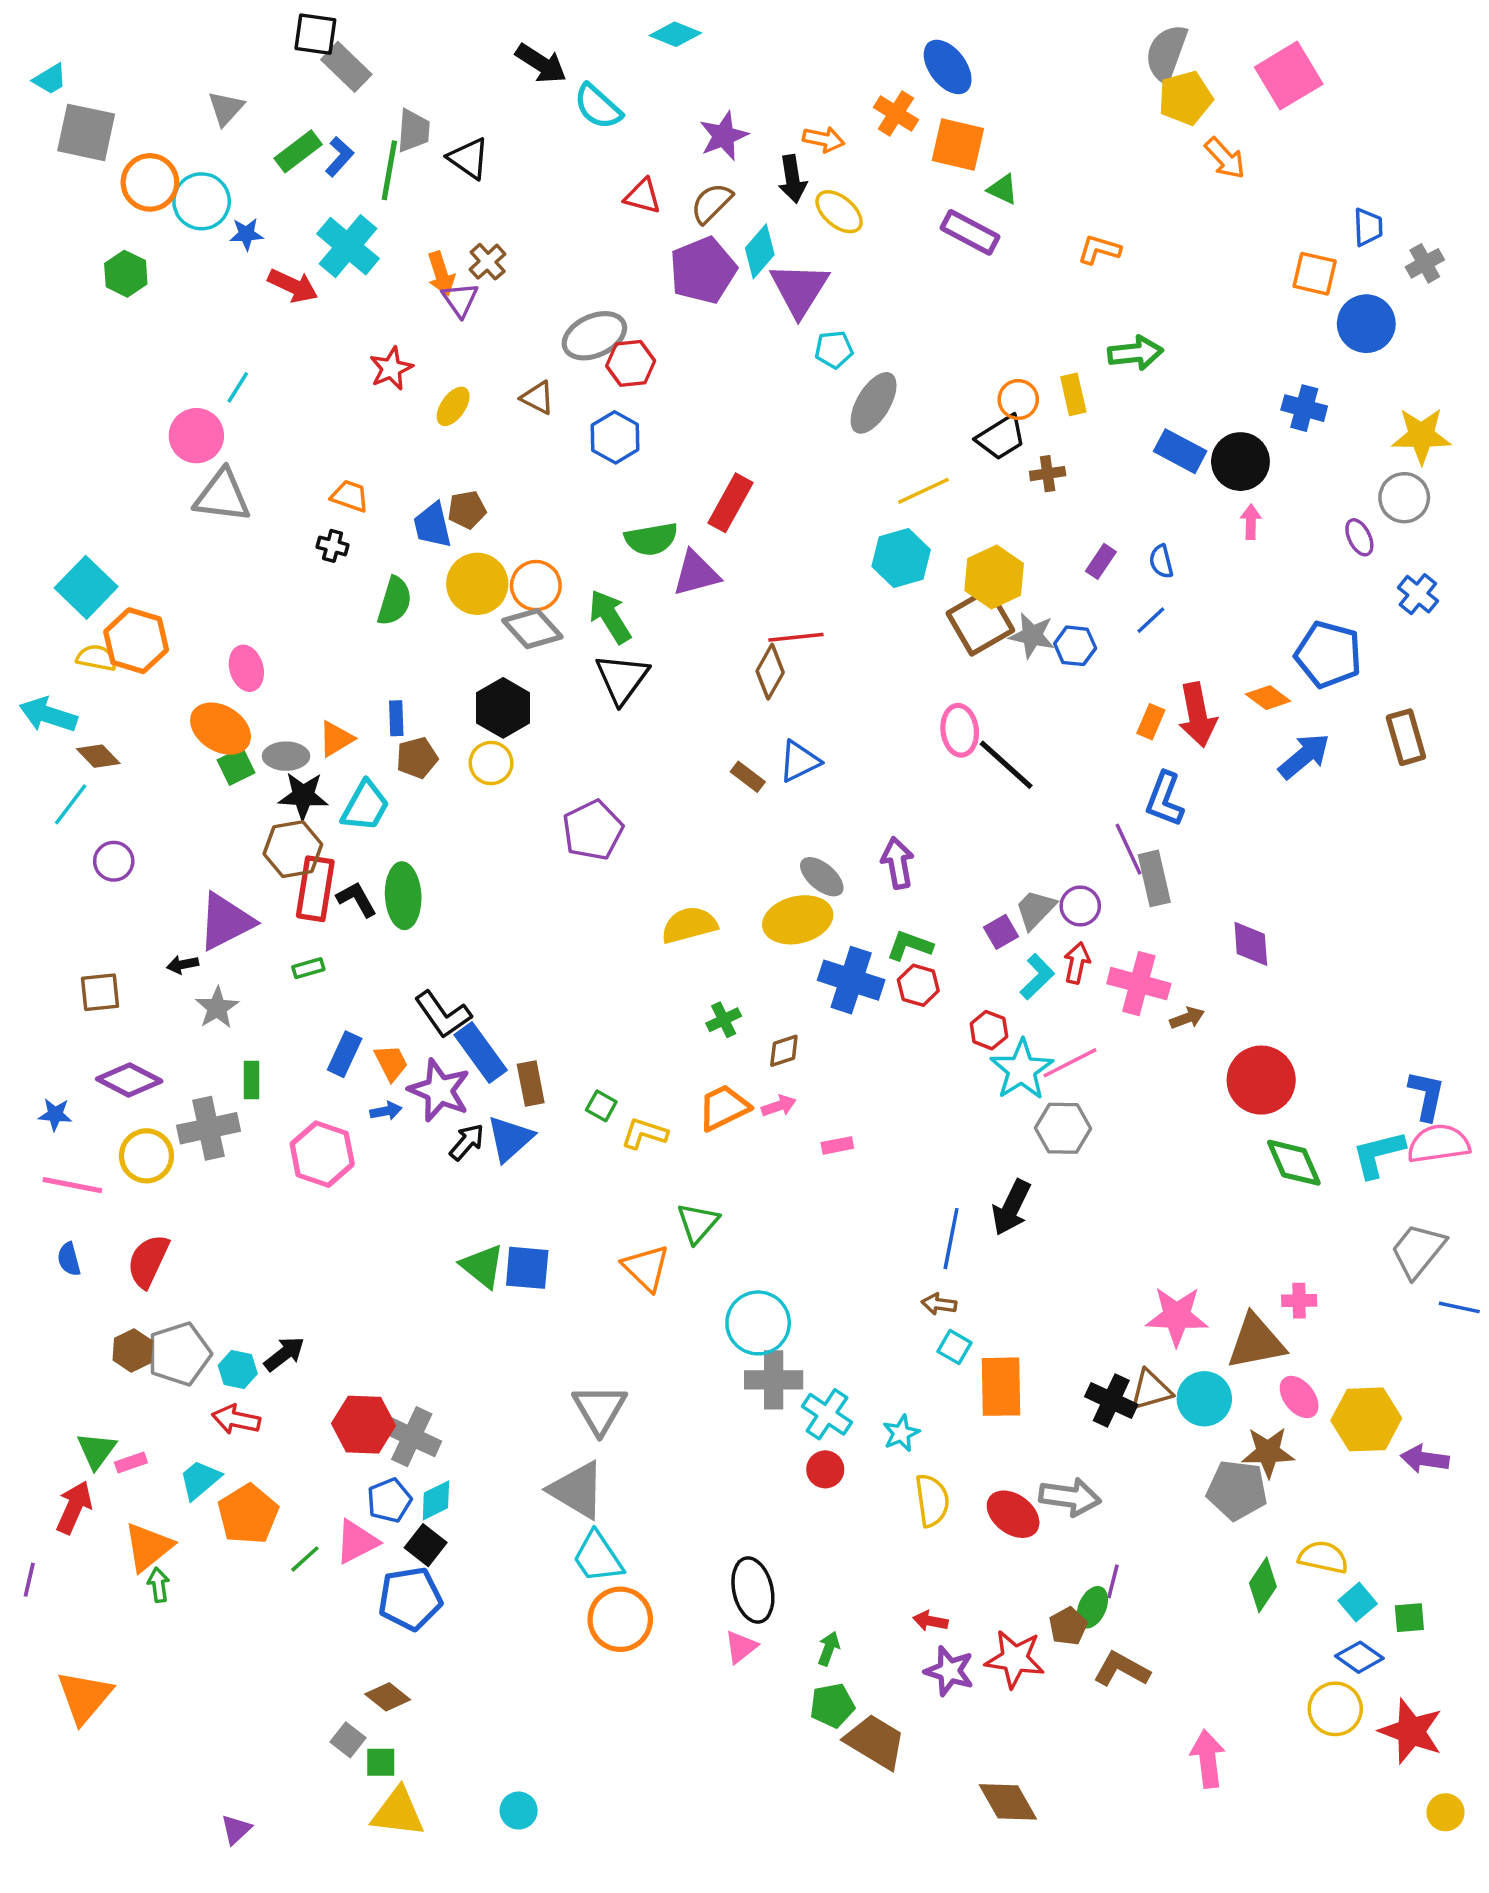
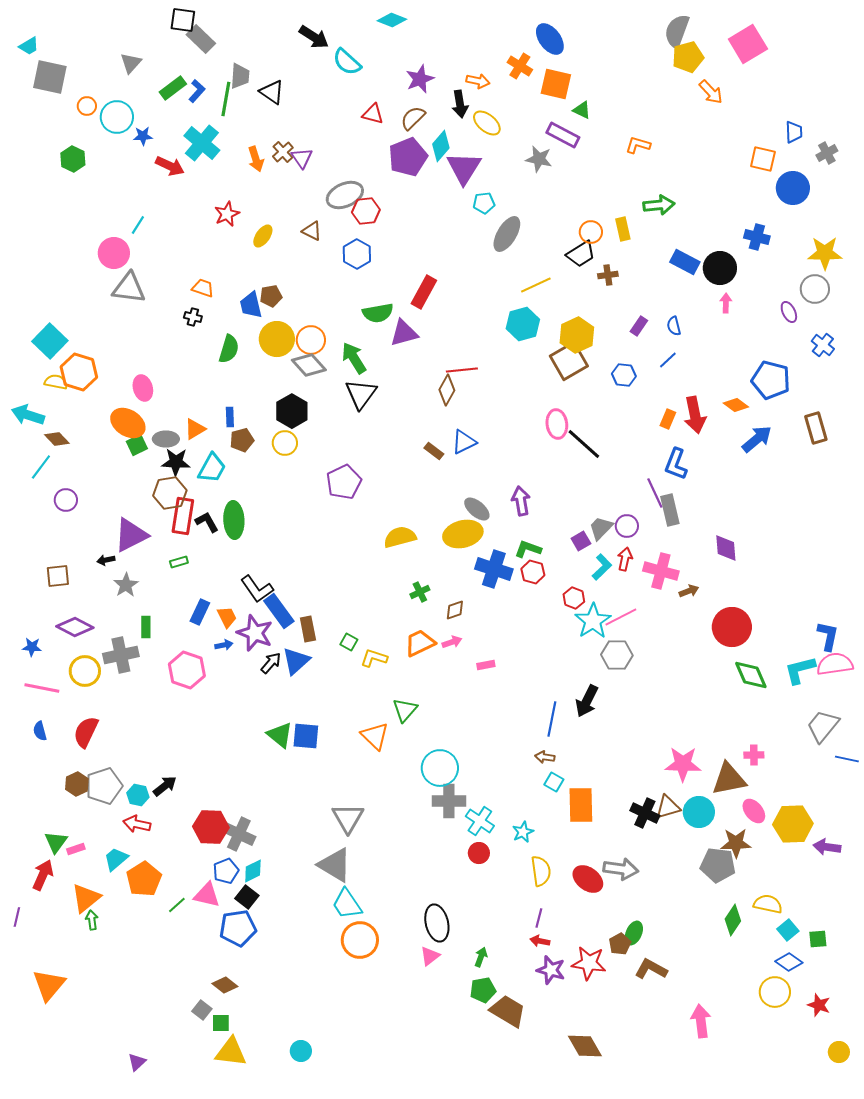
orange circle: (150, 182) -> (87, 106), size x0.6
purple triangle: (460, 300) -> (302, 158), moved
gray star: (1032, 636) -> (539, 159), moved
pink triangle: (357, 1542) -> (207, 895), turned 40
purple line: (1113, 1581) -> (539, 918), moved
red star: (1411, 1731) -> (819, 1005), size x0.6

